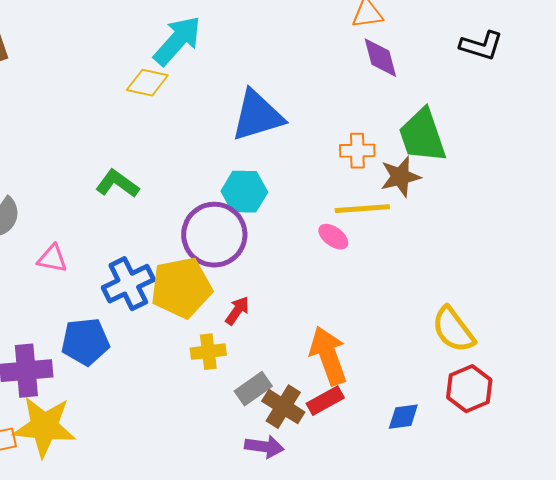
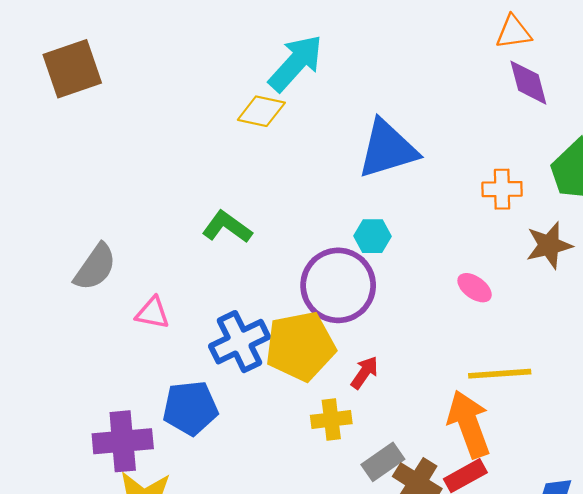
brown star: (400, 177) -> (549, 245), moved
cyan hexagon: (244, 192) -> (373, 236), size x0.7
yellow line: (362, 209) -> (500, 374), moved

